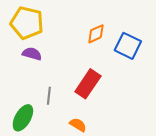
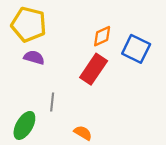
red rectangle: (88, 84) -> (94, 69), moved

